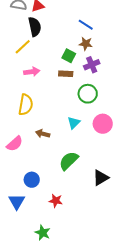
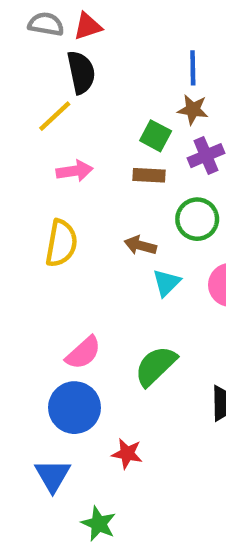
blue line: (86, 25) -> (193, 68), turned 56
brown arrow: (43, 134) -> (140, 245), moved
pink semicircle: (15, 144) -> (83, 353), moved
blue circle: (32, 180) -> (75, 408), size x1.5
blue triangle: (17, 202) -> (53, 475), moved

